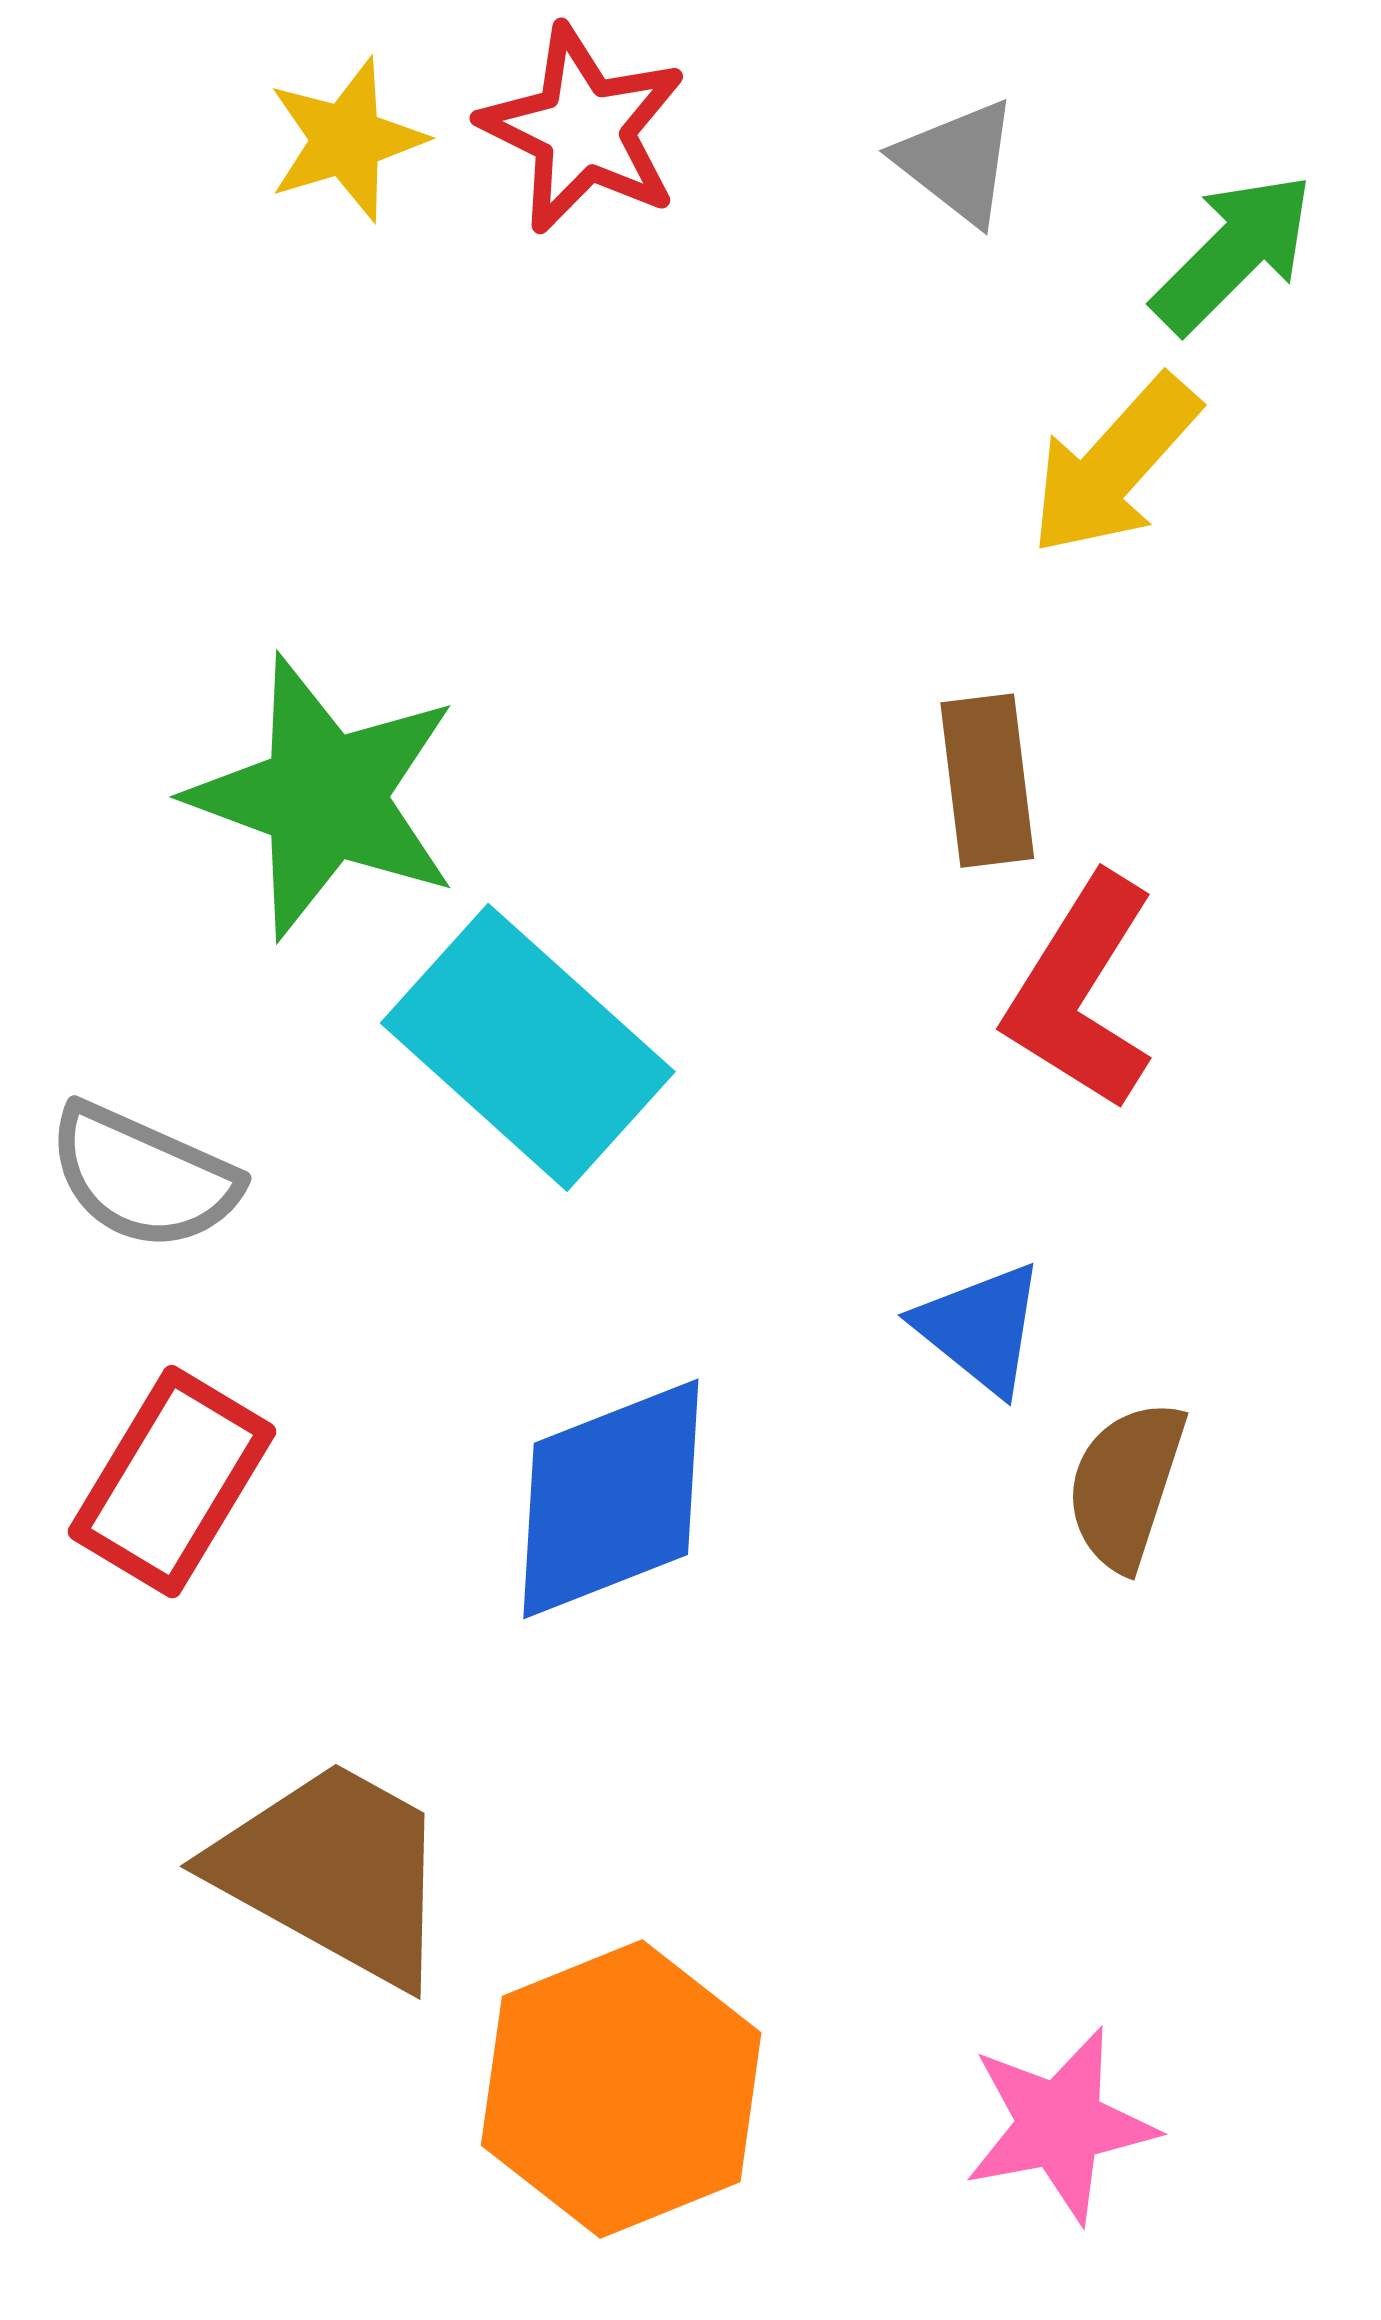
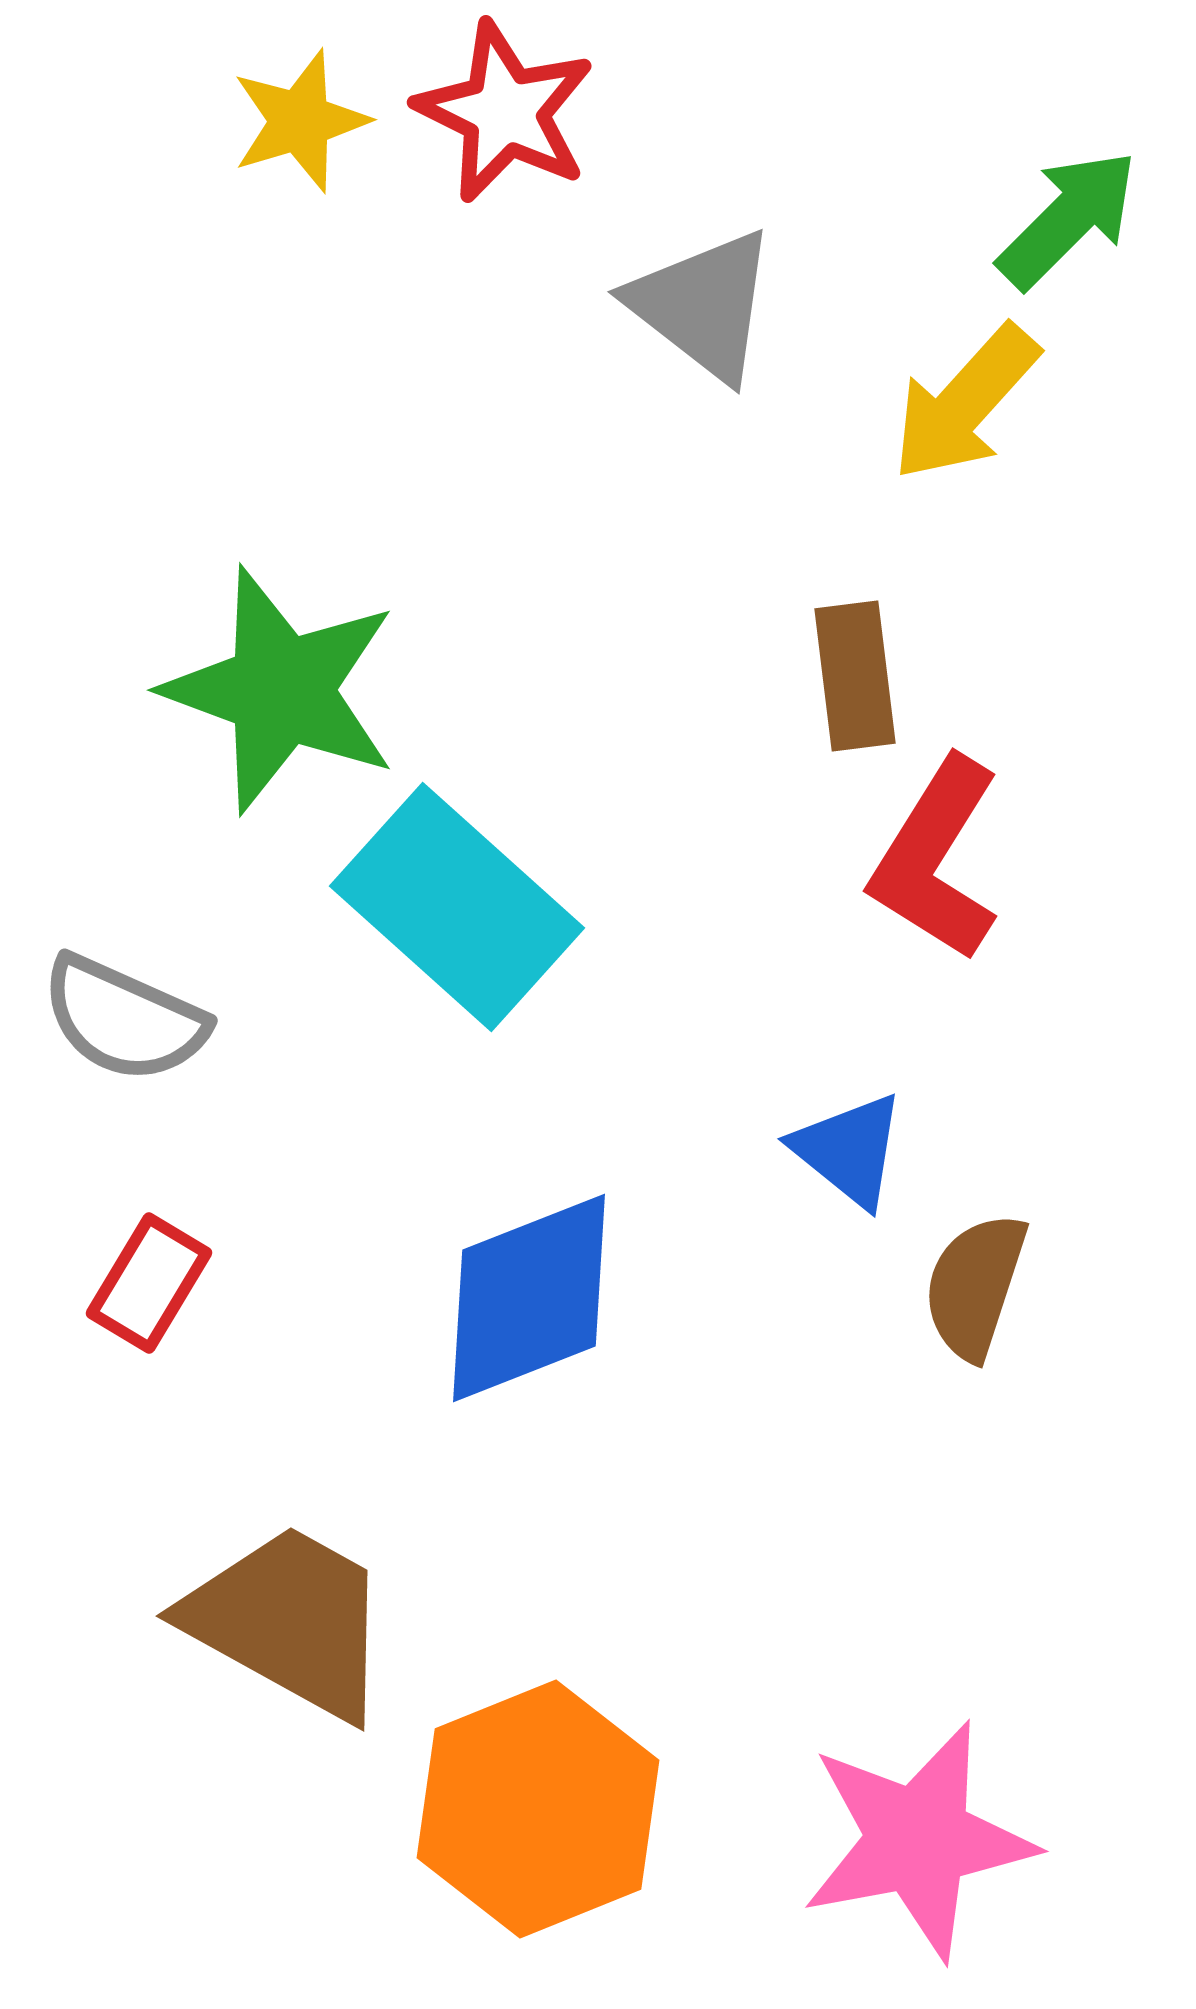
gray triangle: (957, 162) -> (703, 305), moved, size x1.4
red rectangle: (172, 1482) -> (149, 1283), size x0.7
pink star: (1060, 2125) -> (918, 1840), size x1.4

